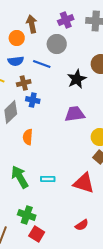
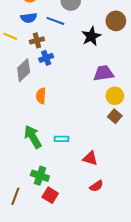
blue cross: (33, 100) -> (46, 58), turned -32
purple trapezoid: (75, 114) -> (104, 73), moved
red triangle: (84, 183) -> (90, 158), moved, size x0.7

